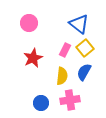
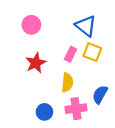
yellow square: (85, 48) -> (92, 52), turned -30
blue semicircle: (84, 72) -> (100, 94), moved

